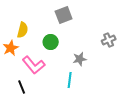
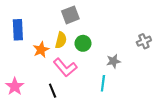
gray square: (64, 15) -> (70, 15), moved
yellow semicircle: (23, 30) -> (61, 40), moved

